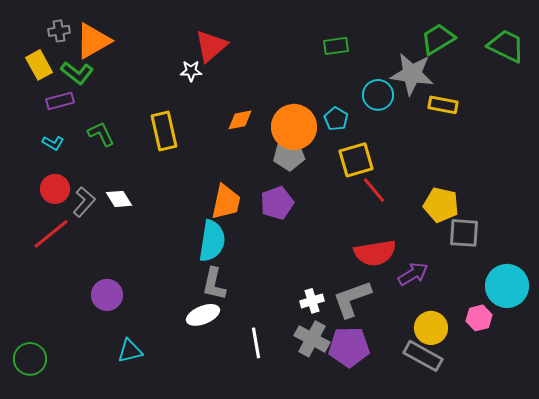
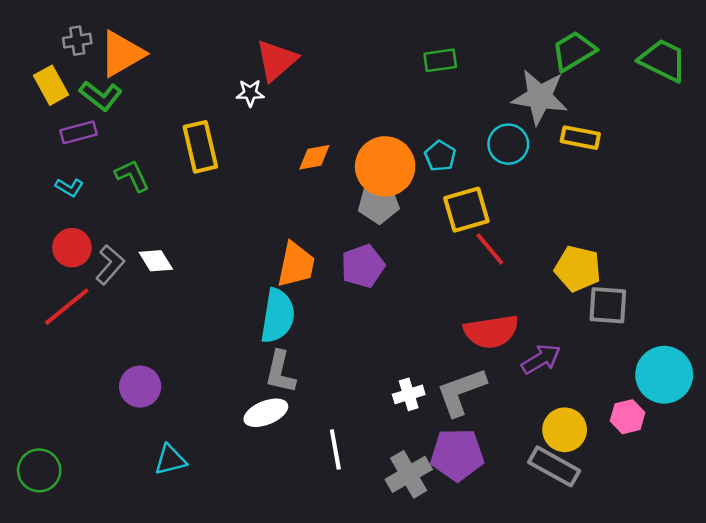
cyan circle: (378, 95) -> (508, 144), moved
yellow rectangle: (164, 131) -> (200, 147), moved
gray cross: (312, 339) -> (409, 474), moved, turned 32

